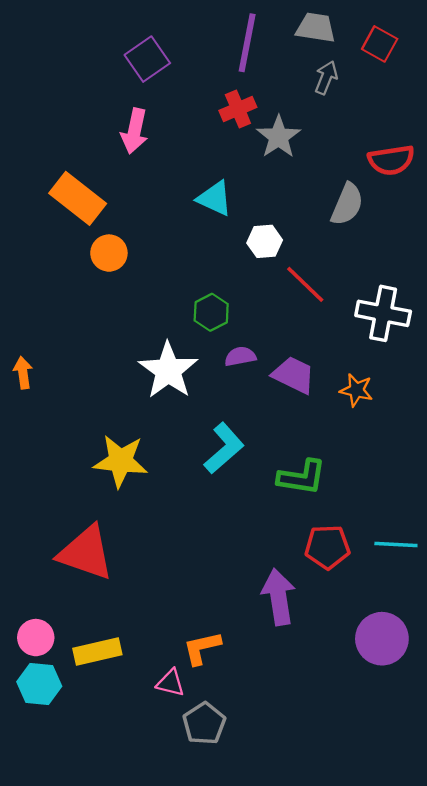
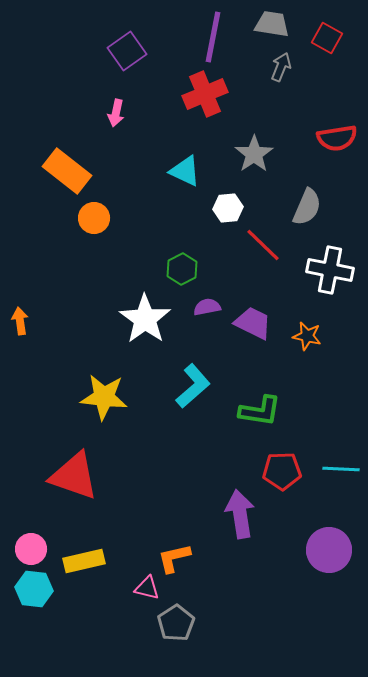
red cross: (238, 109) -> (205, 94), size x1.4
pink arrow: (135, 131) -> (116, 113), size x0.7
gray star: (279, 137) -> (254, 154), moved
gray semicircle: (347, 204) -> (307, 207), moved

